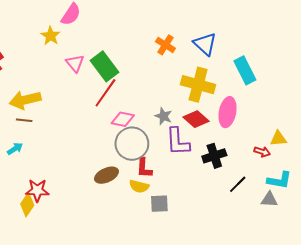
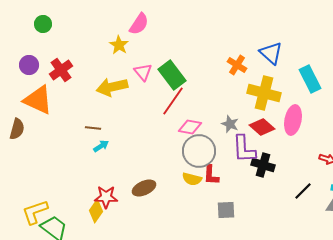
orange cross: (165, 45) -> (237, 65), moved
yellow arrow: (25, 100) -> (112, 87), moved
cyan arrow: (15, 149) -> (101, 146), moved
black cross: (214, 156) -> (263, 165), moved, turned 35
brown ellipse: (106, 175) -> (144, 188), moved
yellow semicircle: (139, 186) -> (192, 179), moved

